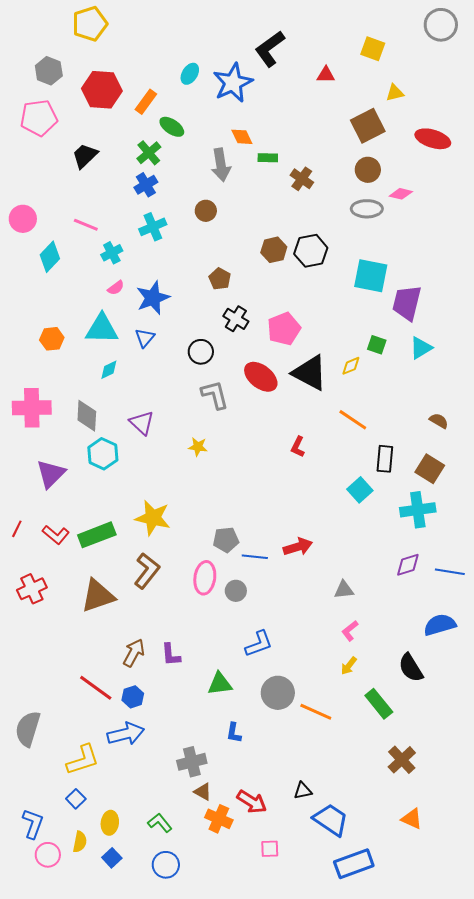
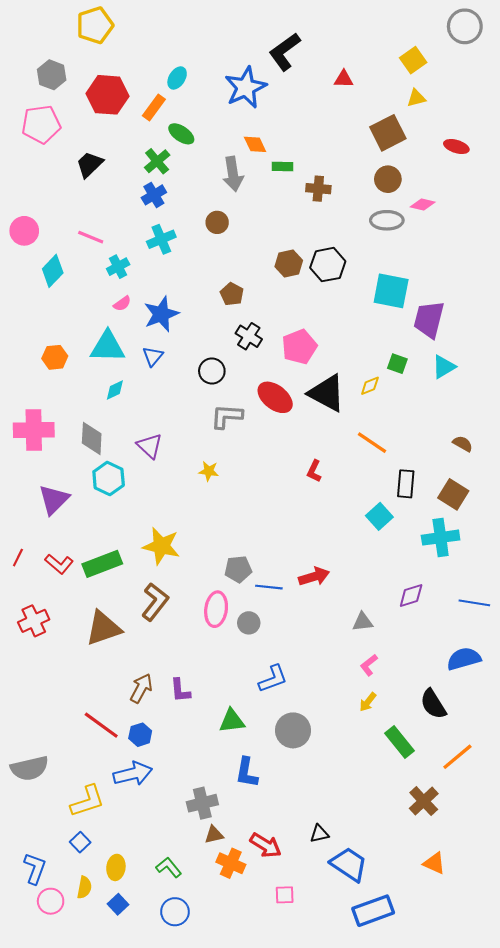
yellow square: (373, 49) -> (413, 60), moved, turned 35
cyan ellipse: (190, 74) -> (177, 78), moved
red ellipse: (433, 139) -> (456, 147), size x0.7
brown cross: (302, 179) -> (318, 189), turned -30
gray L-shape: (215, 395) -> (227, 416), turned -72
purple diamond: (408, 565) -> (411, 596), moved
orange line: (316, 712) -> (457, 757), moved, turned -64
gray semicircle: (28, 729) -> (30, 768), turned -120
blue L-shape: (234, 733) -> (247, 773), size x1.4
brown triangle: (203, 792) -> (214, 835), turned -42

